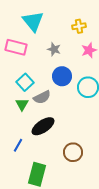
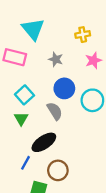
gray semicircle: (42, 97) -> (55, 111), moved, turned -96
blue line: (18, 145) -> (26, 163), moved
brown circle: (73, 152) -> (58, 170), moved

